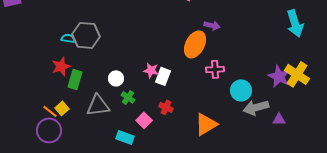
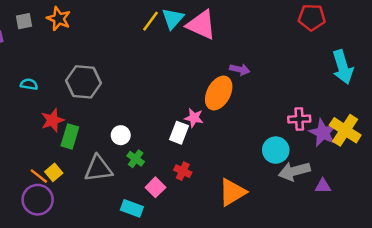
cyan semicircle: (68, 38) -> (29, 84), moved
pink cross: (215, 69) -> (299, 119), moved
pink star: (151, 70) -> (194, 118), moved

